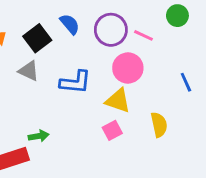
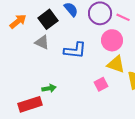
yellow triangle: (118, 101) -> (116, 64), moved

